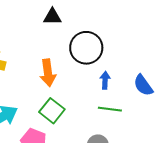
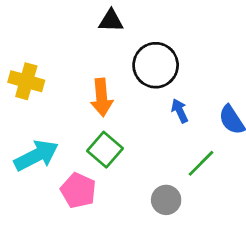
blue arrow: (105, 80) -> (180, 111), turned -30
green line: (110, 109) -> (201, 163), moved, turned -55

